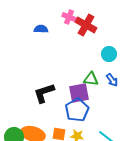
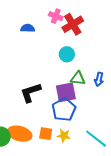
red cross: (86, 25) -> (73, 24), turned 30
cyan circle: (109, 54) -> (67, 54), moved
blue arrow: (112, 80) -> (99, 79), turned 48

